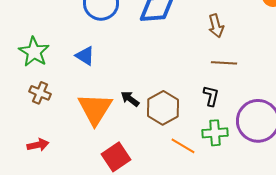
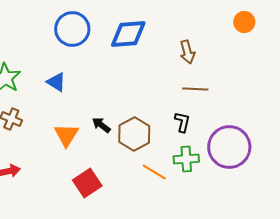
orange triangle: (95, 109) -> (66, 135), size x0.7

